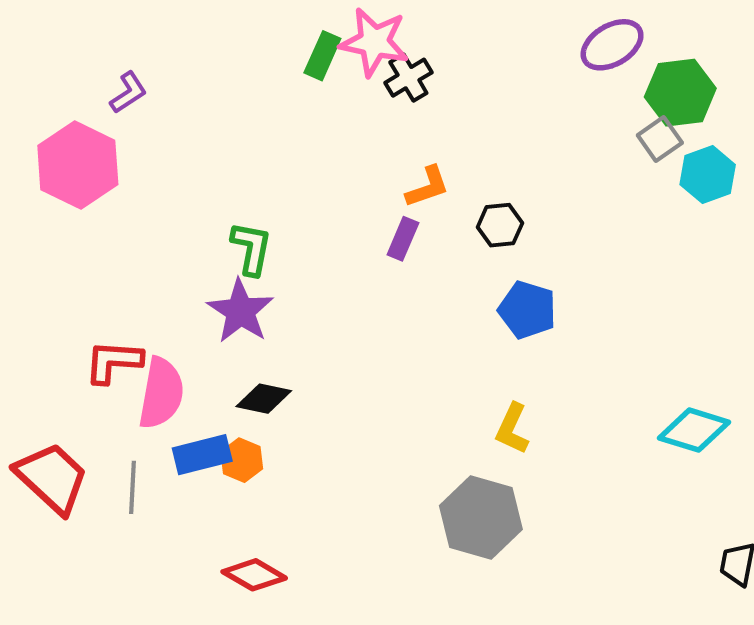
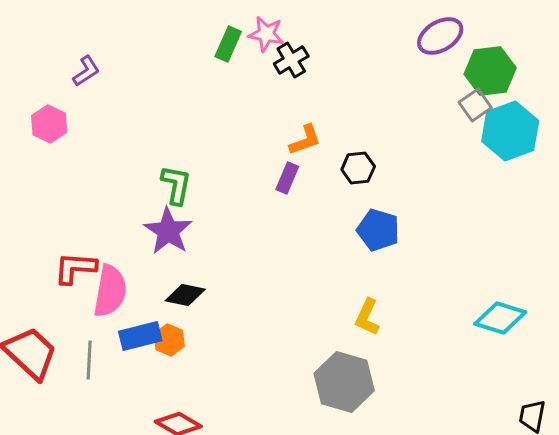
pink star: (374, 42) -> (266, 34), size x0.7
pink hexagon: (78, 165) -> (49, 124), size x0.6
cyan hexagon: (708, 175) -> (510, 131), size x1.4

